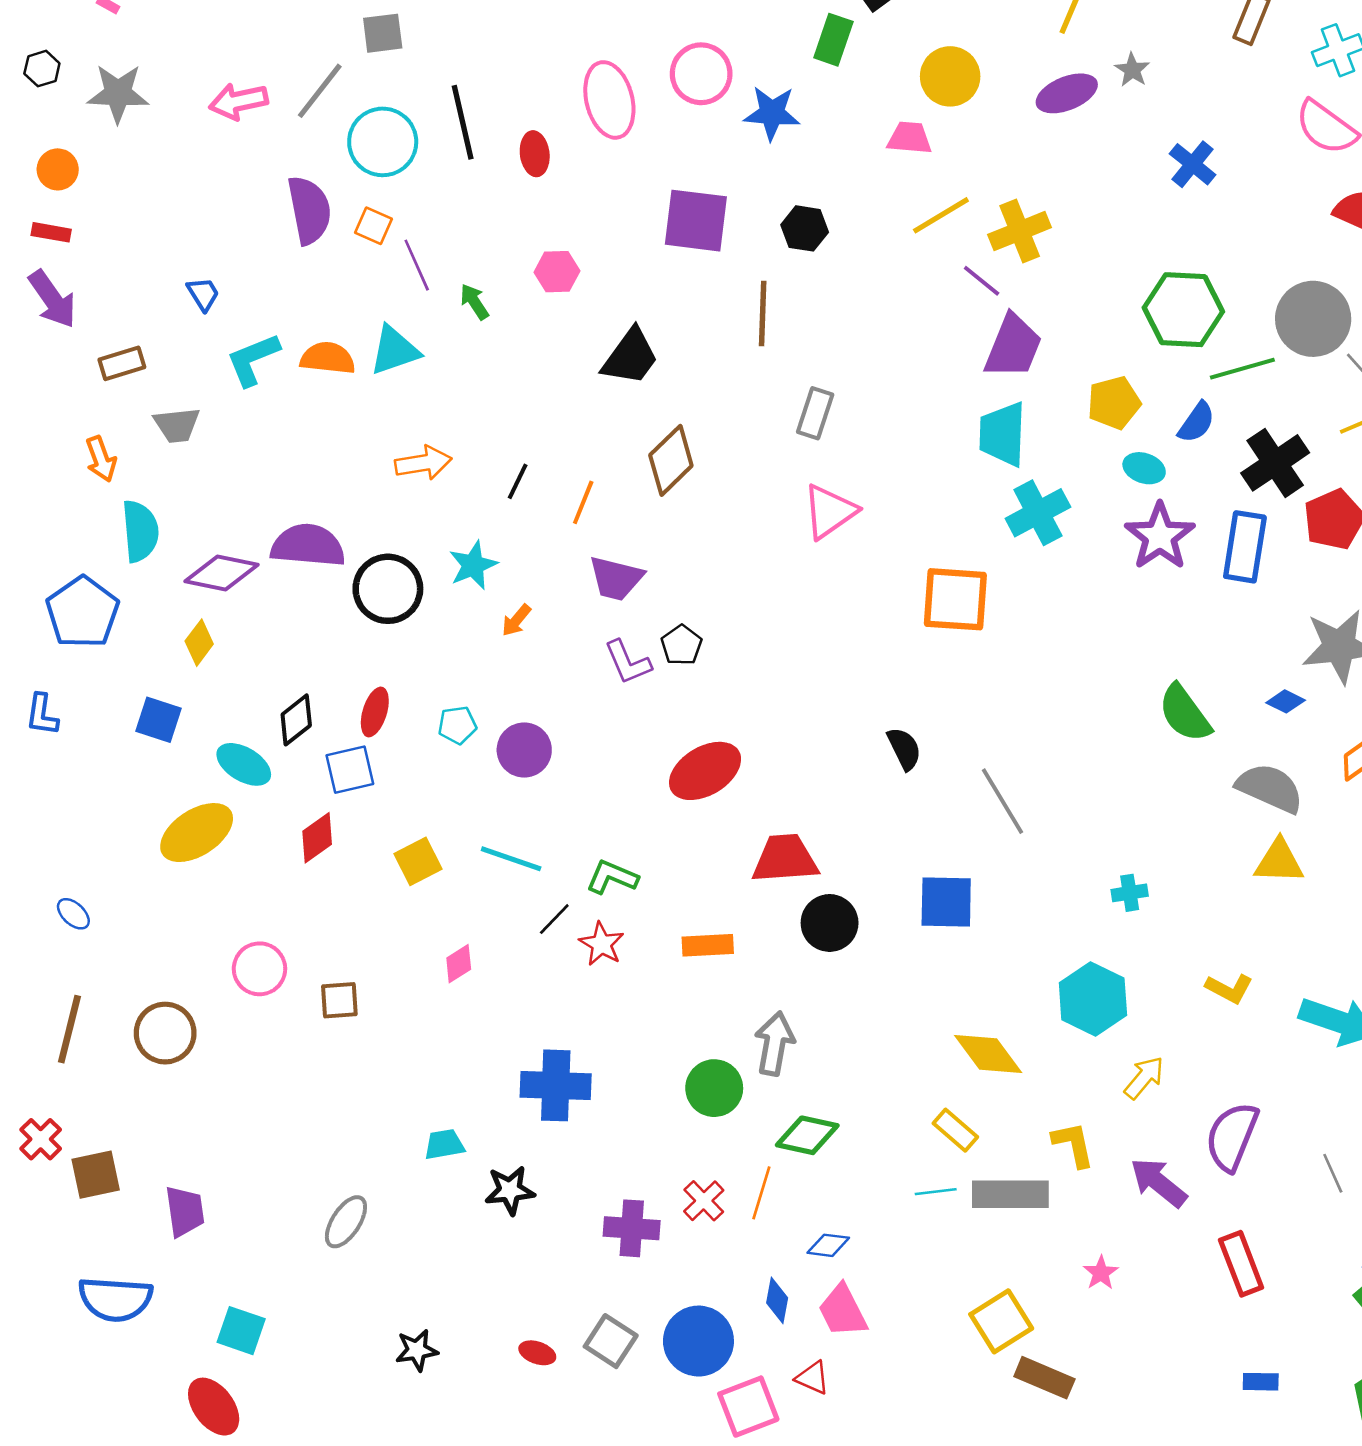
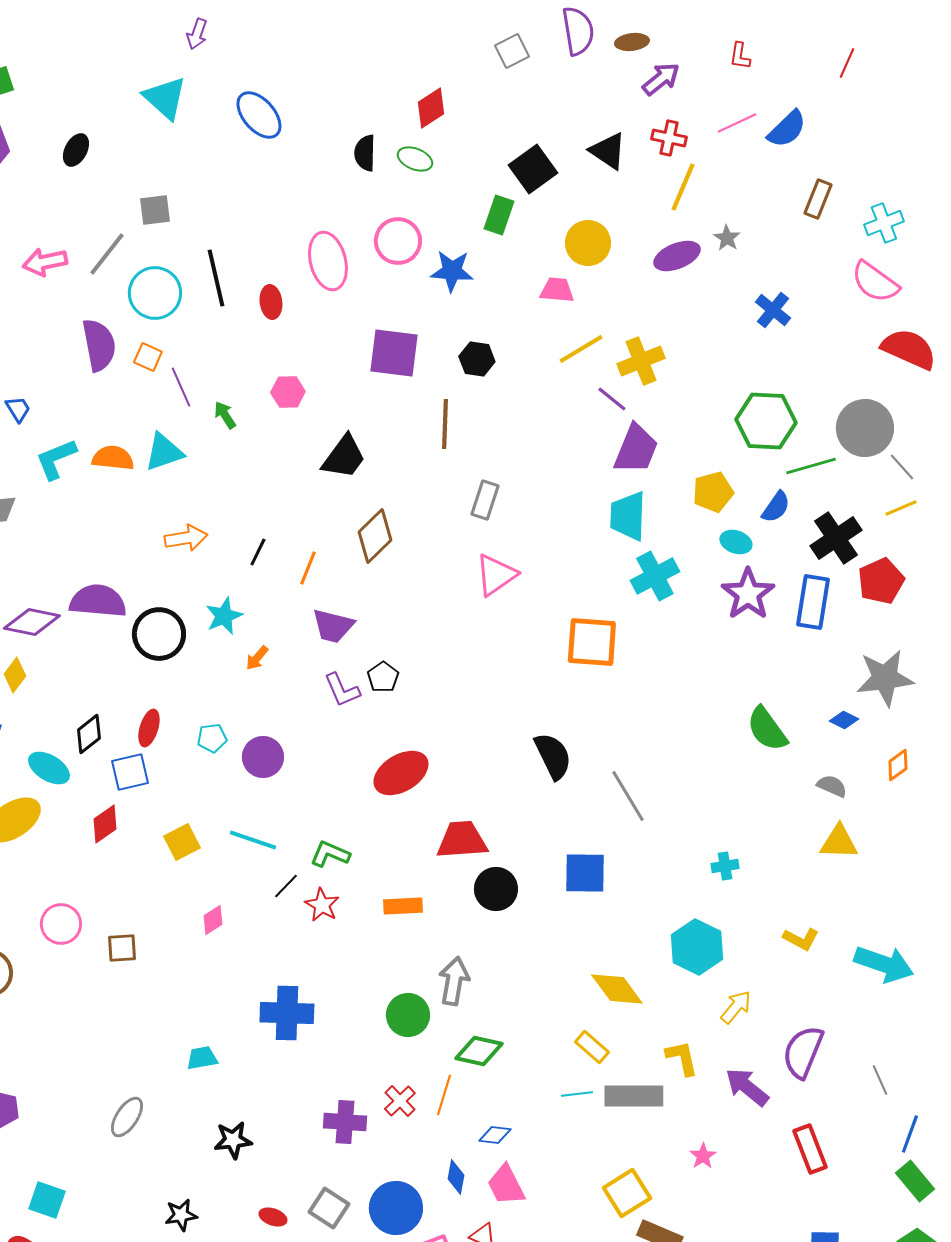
black semicircle: (904, 749) -> (553, 756), size x1.4
gray semicircle: (1270, 788) -> (832, 786), size x0.6
black star: (510, 1190) -> (233, 1140), moved

